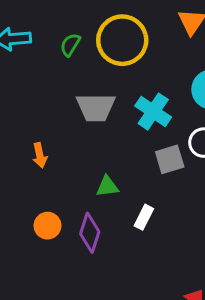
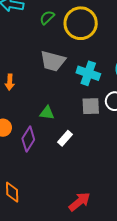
cyan cross: (153, 112) -> (88, 73), turned -30

